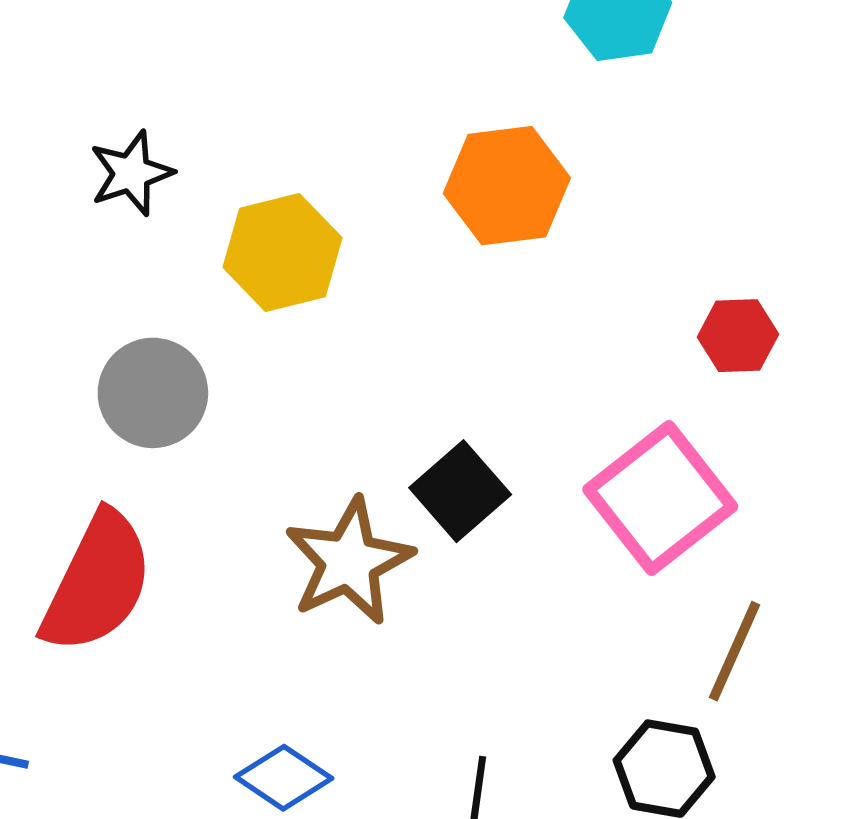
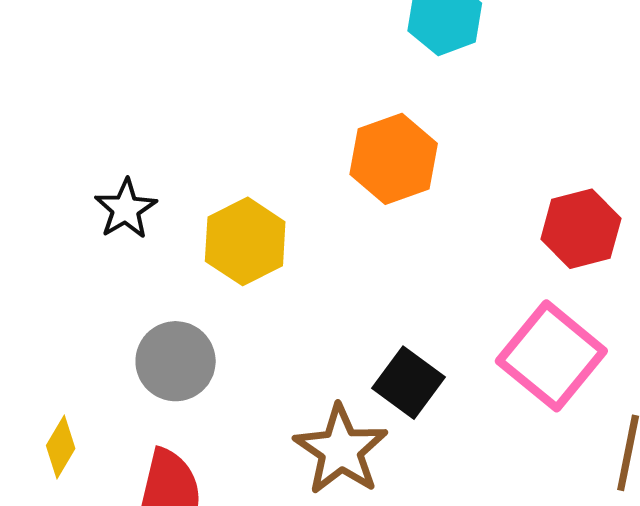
red hexagon: (738, 336) -> (581, 229), size x1.4

